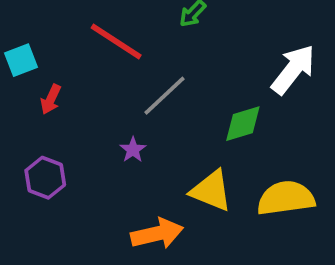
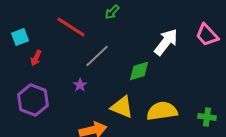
purple hexagon: (45, 178) -> (33, 100), size x1.4

